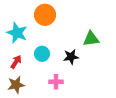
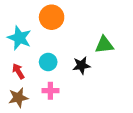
red arrow: (16, 62) -> (18, 71), turned -64
pink cross: (56, 82) -> (50, 91), moved

